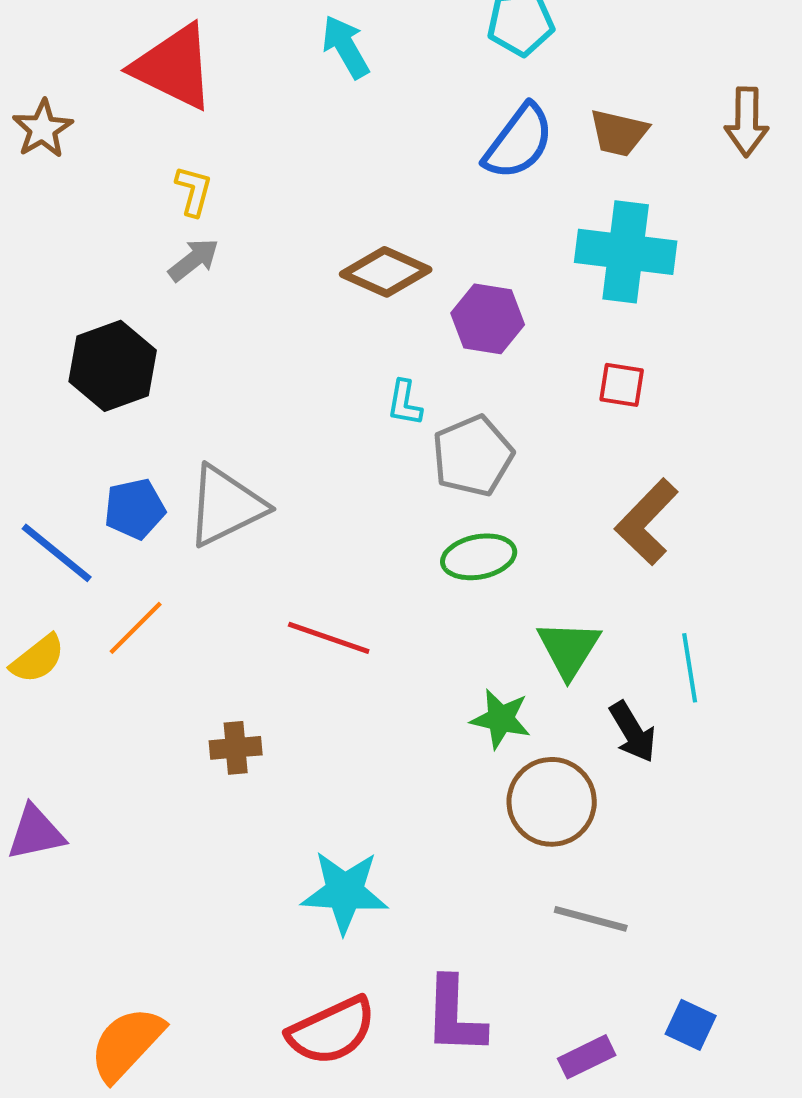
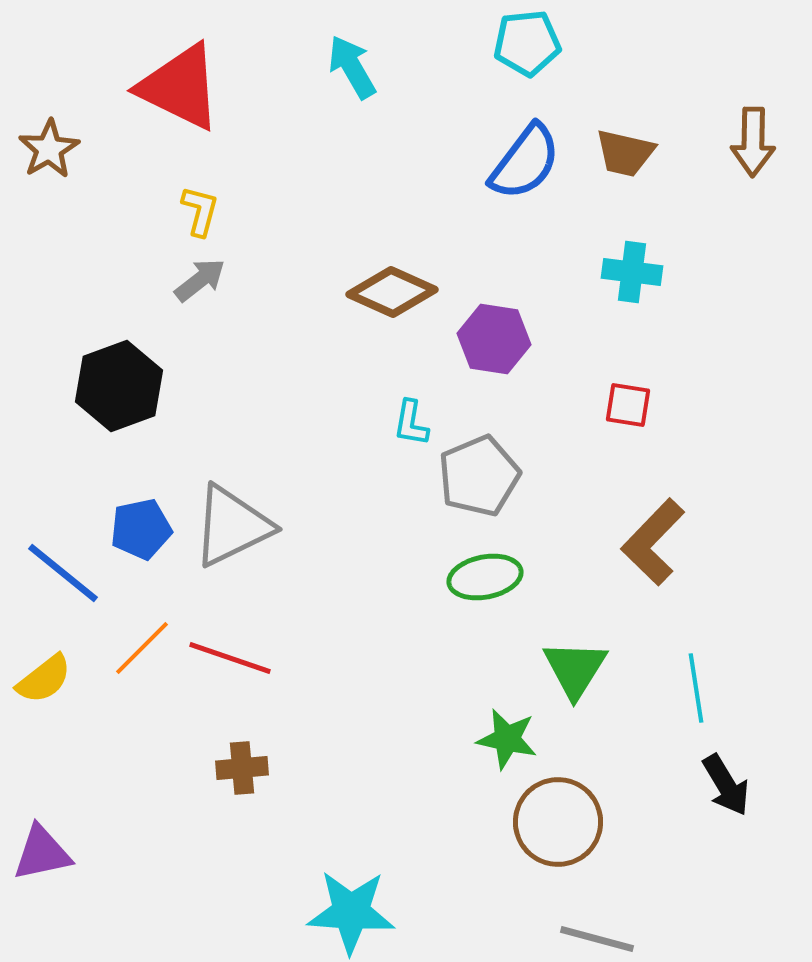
cyan cross: (626, 252) -> (632, 272), size x0.6
red line: (329, 638) -> (230, 658), moved
black arrow: (633, 732) -> (726, 785), moved

